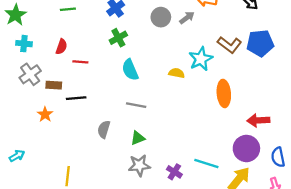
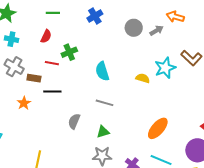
green cross: (118, 38) -> (69, 52), moved
red semicircle: (61, 47) -> (46, 36), moved
red line: (80, 62) -> (52, 63), moved
gray cross: (30, 74) -> (14, 67), turned -30
orange ellipse: (224, 93) -> (158, 128), moved, turned 40

